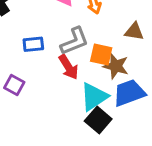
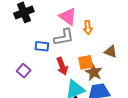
gray L-shape: (74, 41) -> (64, 37), moved
orange square: (101, 54) -> (86, 62), turned -35

